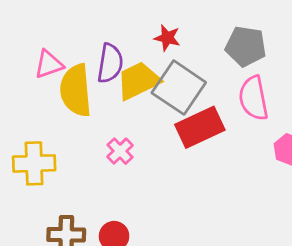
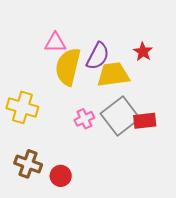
gray square: (179, 88) -> (120, 116), moved
red rectangle: (200, 127) -> (145, 121), size x0.7

